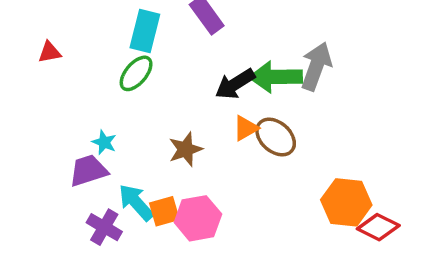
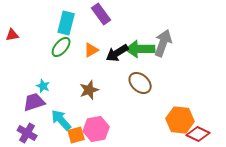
orange triangle: (246, 128) -> (91, 50), moved
orange square: (164, 211) -> (76, 135), moved
purple cross: (104, 227) -> (27, 133), moved

